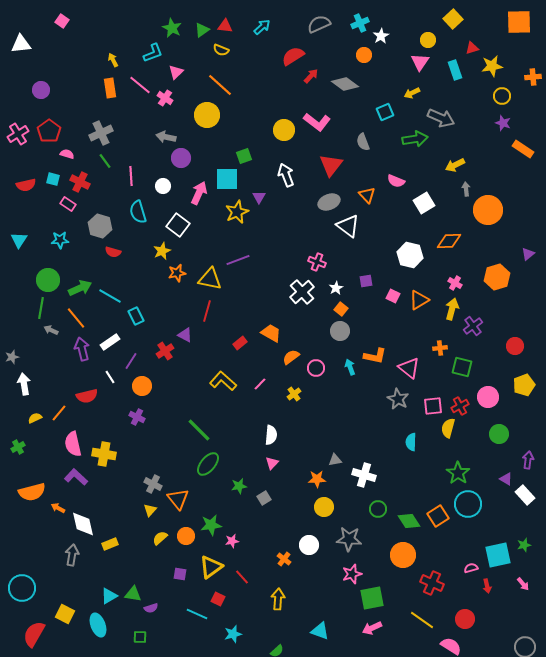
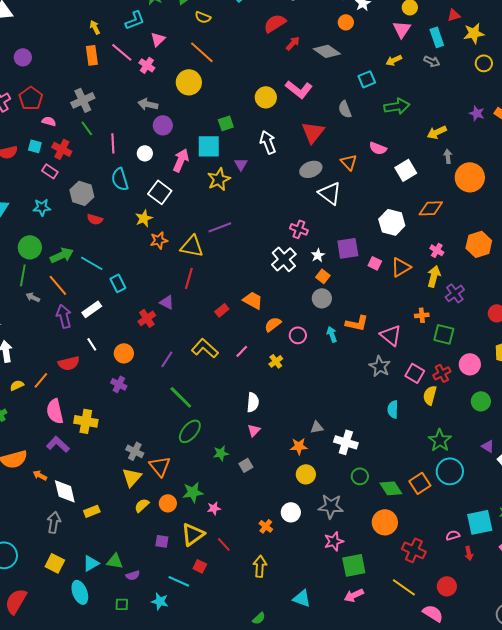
gray arrow: (441, 118) -> (432, 61), moved, size x0.6
purple star: (503, 123) -> (477, 113), moved
purple square: (366, 281) -> (348, 248), size x1.6
purple line: (131, 361) -> (167, 359), moved
pink square: (433, 406) -> (415, 373), turned 36
yellow triangle: (150, 510) -> (132, 477), size x1.5
yellow square: (65, 614) -> (55, 563), moved
cyan star: (233, 634) -> (160, 601), moved, turned 30

